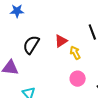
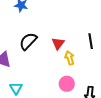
red triangle: (61, 41) -> (58, 44), turned -32

